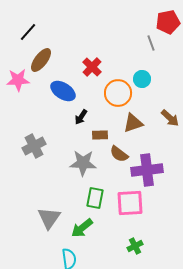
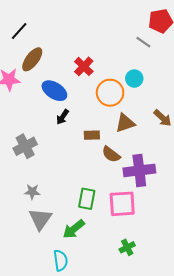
gray line: (151, 43) -> (143, 42), turned -35
black arrow: (81, 117) -> (63, 117), moved
gray star: (83, 163) -> (32, 192), moved, size x0.6

